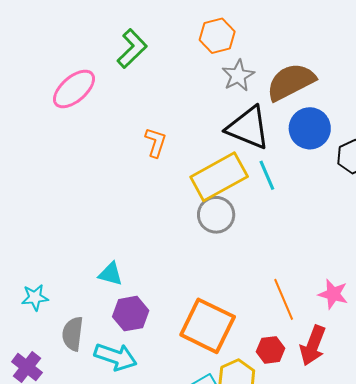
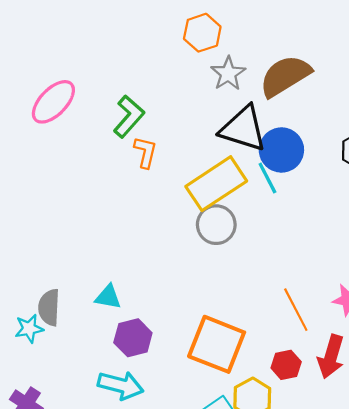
green L-shape: (132, 49) -> (129, 116), moved
blue circle: (310, 128) -> (281, 150), moved
gray semicircle: (73, 334) -> (49, 307), moved

